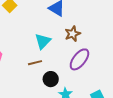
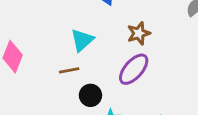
brown star: (73, 34) -> (139, 33), moved

